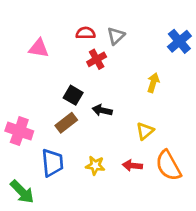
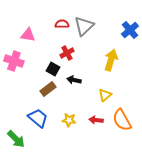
gray triangle: (116, 36) -> (84, 26), size x1.5
red cross: (97, 59) -> (67, 53), moved
yellow arrow: (153, 83) -> (111, 60), size x1.5
pink cross: (19, 131) -> (14, 61), moved
blue trapezoid: (52, 163) -> (38, 118), turned -45

